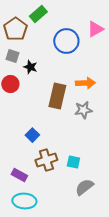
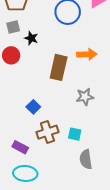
gray square: (12, 56) -> (13, 27), turned -32
gray star: (83, 110) -> (85, 97), moved
gray semicircle: (84, 187) -> (86, 159), turned -60

